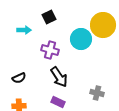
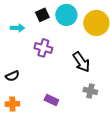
cyan circle: (81, 39) -> (66, 15), moved
black arrow: (59, 77) -> (81, 62), moved

